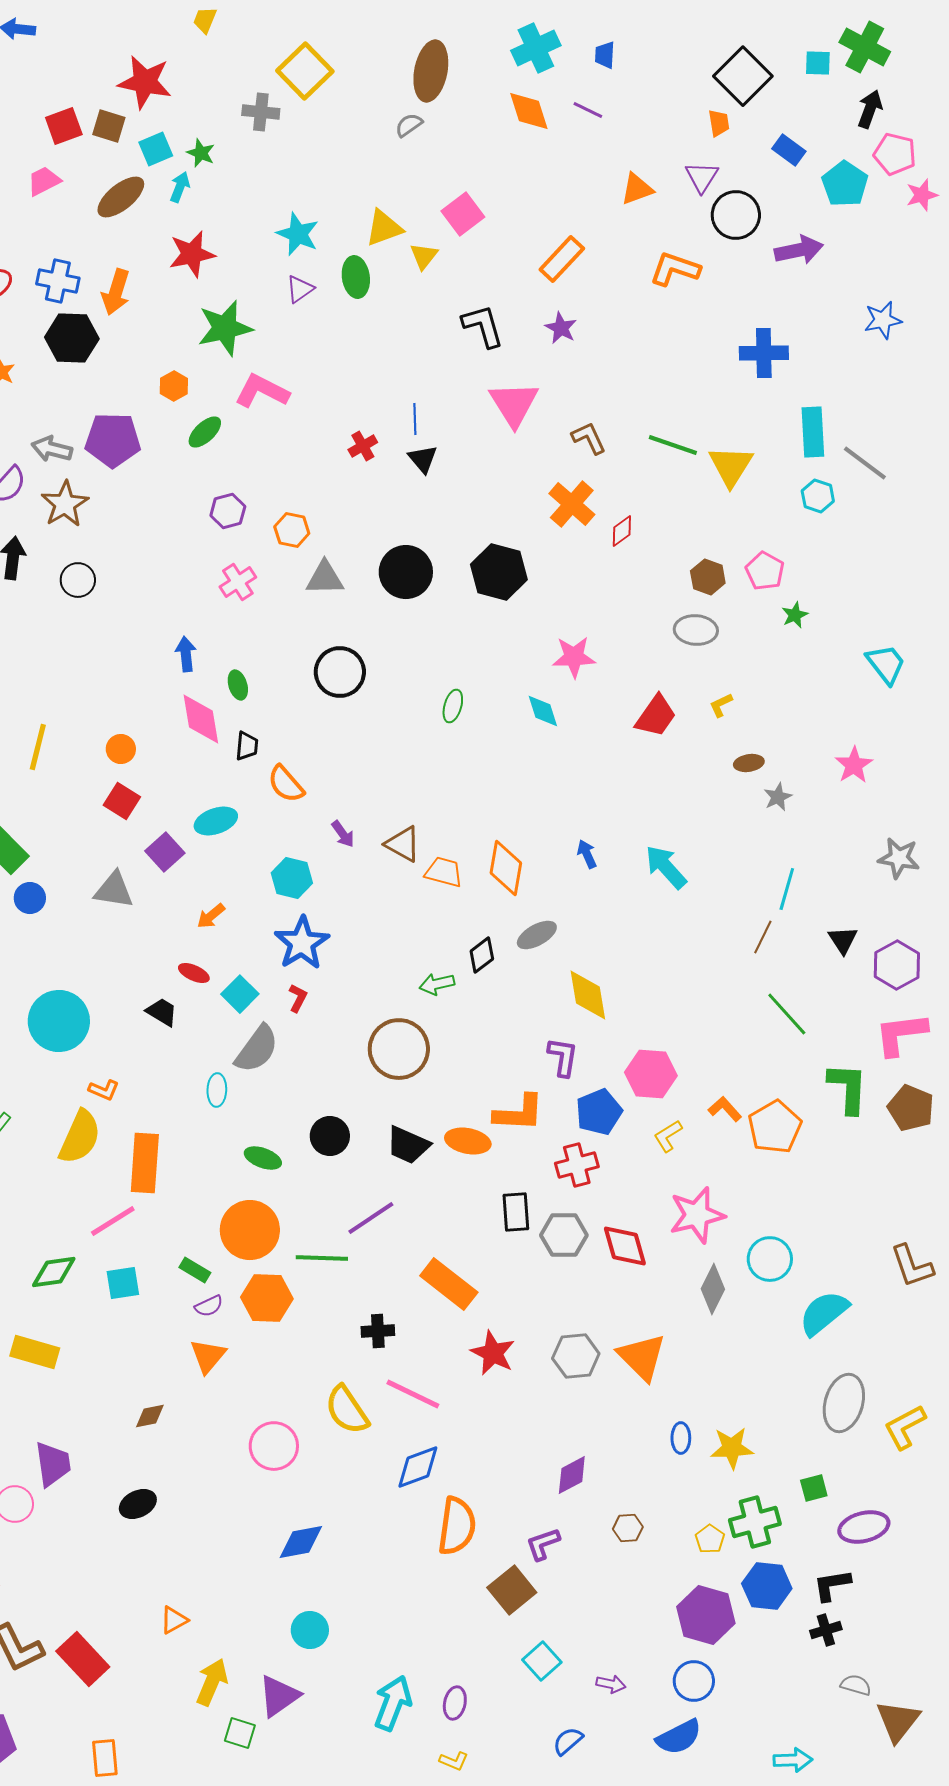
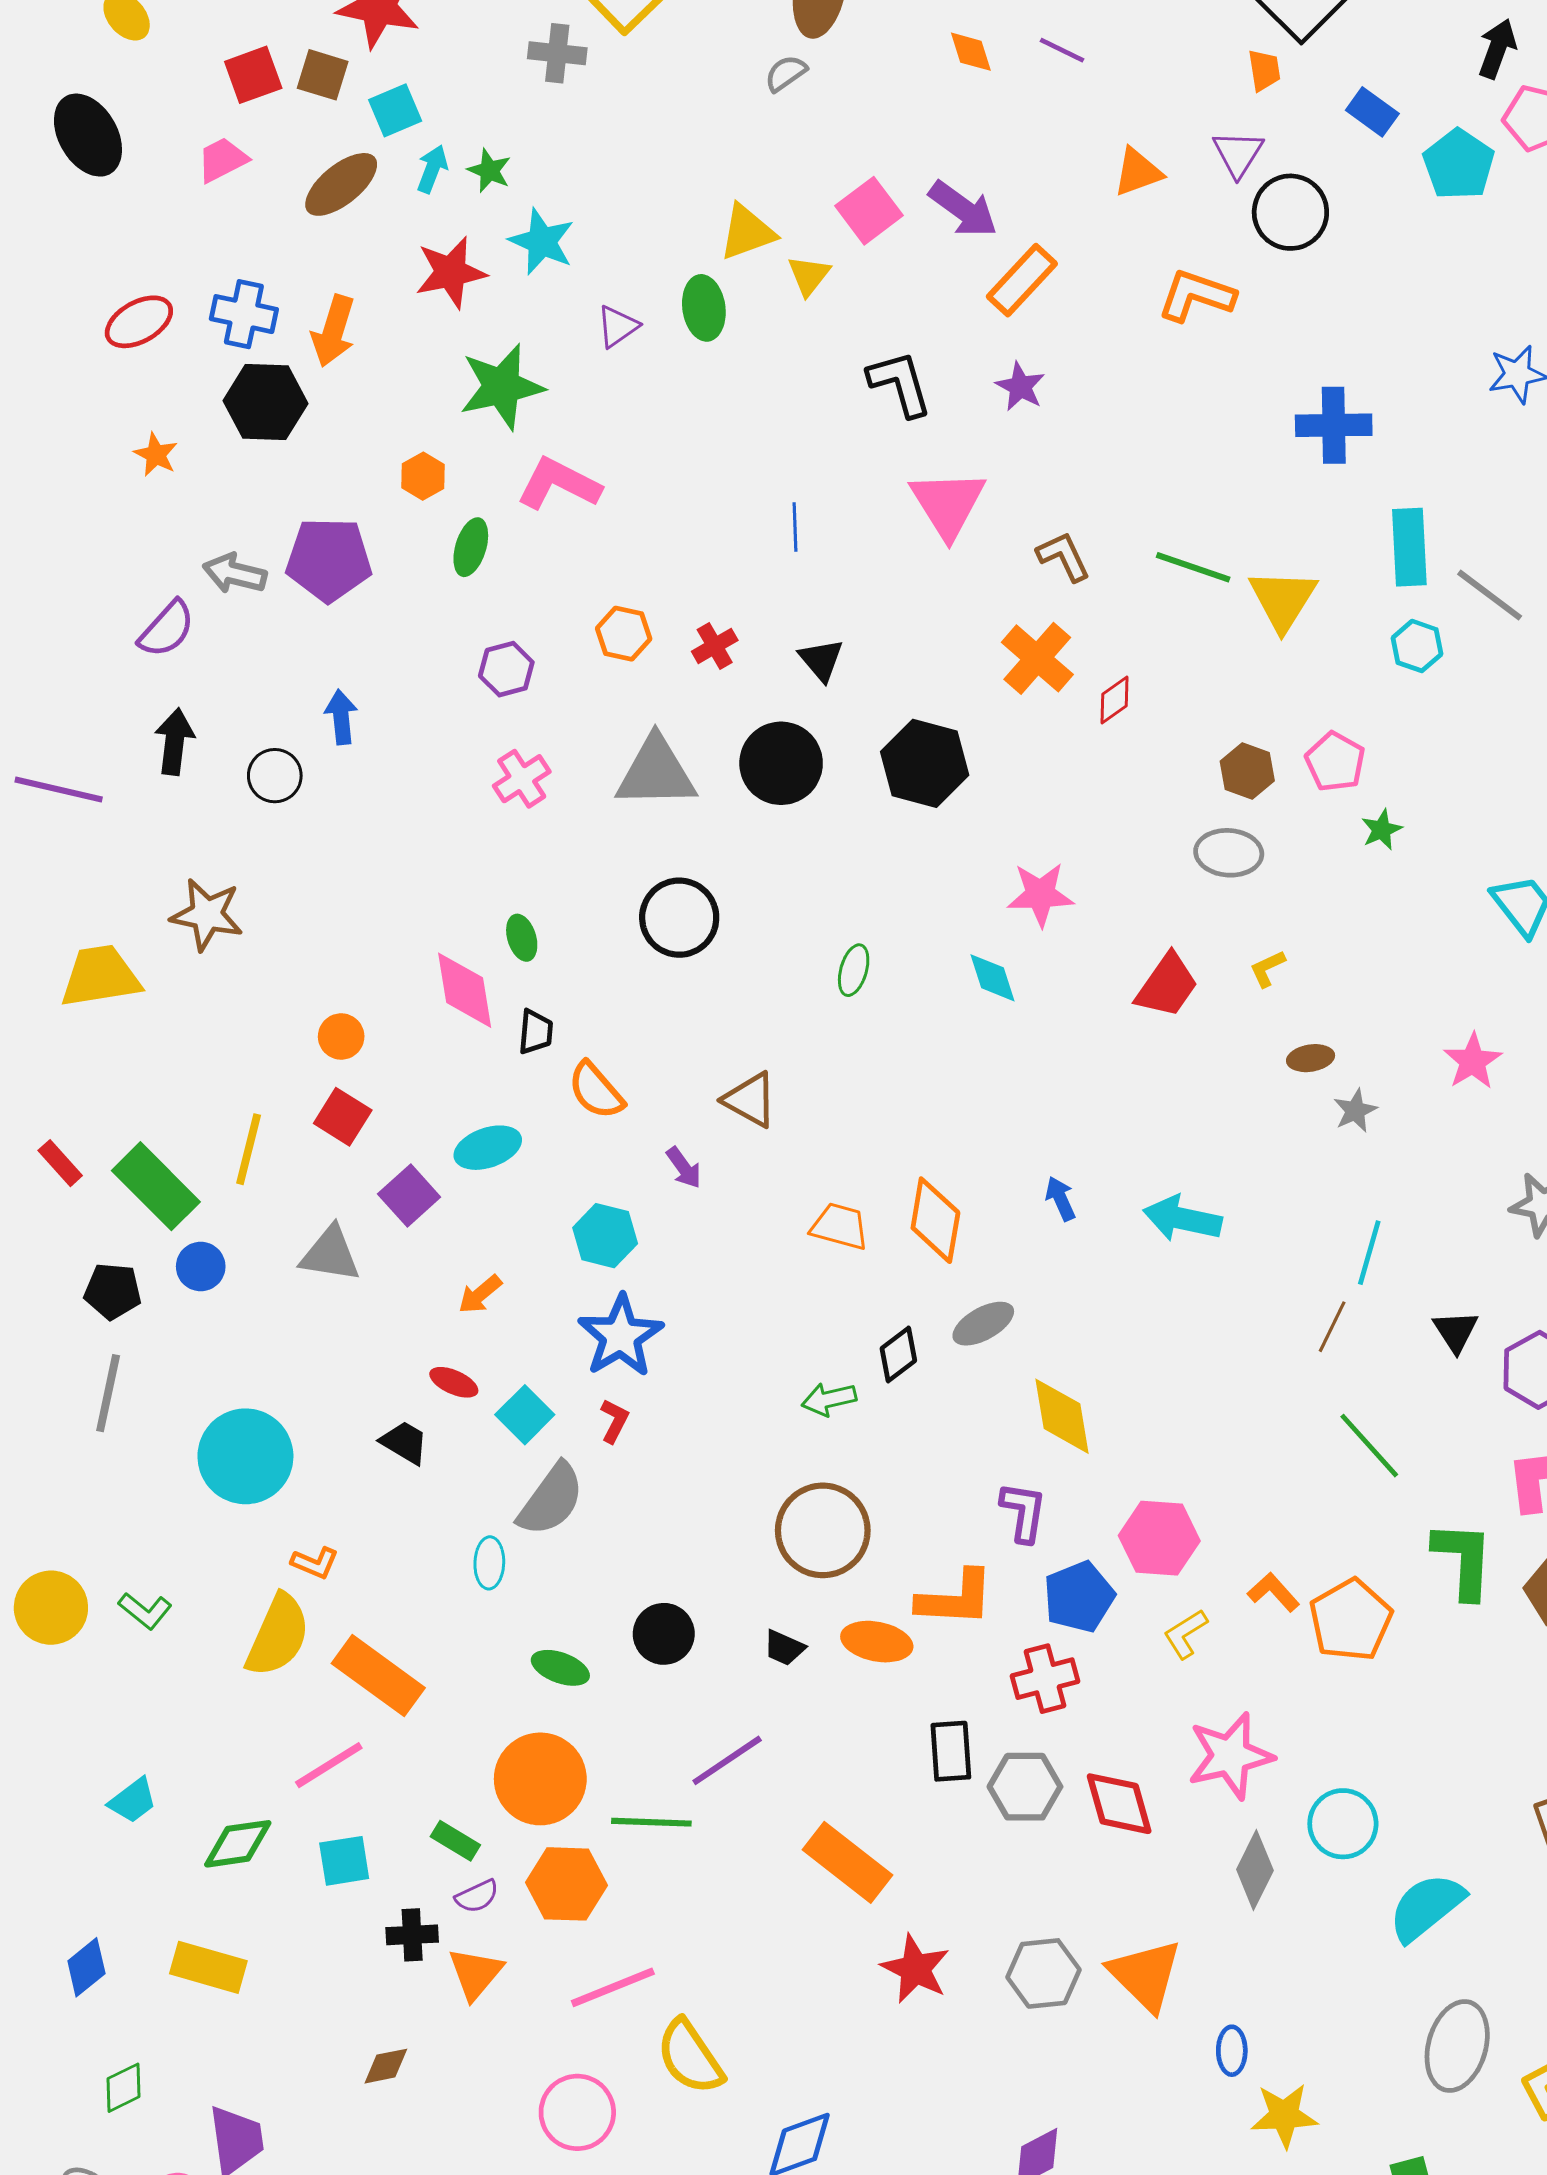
orange diamond: (529, 111) -> (971, 52), size x0.7
green star: (201, 153) -> (489, 171), moved
cyan star: (298, 234) -> (542, 242), moved
purple arrow: (799, 250) -> (963, 209), moved, turned 48
green ellipse: (205, 432) -> (471, 547), turned -30
red cross: (363, 446) -> (715, 646), moved
black triangle: (423, 459) -> (821, 660), moved
brown star: (65, 504) -> (207, 915), moved, turned -30
orange hexagon: (292, 530) -> (624, 634), moved
gray triangle: (325, 578) -> (656, 773), size x1.4
blue arrow: (186, 654) -> (341, 717), moved
yellow line: (38, 747) -> (249, 1149), moved
brown triangle: (403, 844) -> (750, 1100), moved
cyan arrow: (666, 867) -> (1182, 1219), turned -36
brown circle: (399, 1049) -> (823, 1530), moved
black trapezoid: (408, 1145) -> (784, 1648), size x0.6
orange rectangle: (145, 1163) -> (378, 1676), turned -58
black cross: (378, 1331) -> (412, 1935), moved
pink line: (413, 1394) -> (613, 1987), moved, turned -48
blue ellipse: (681, 1438) -> (1232, 2051), moved

